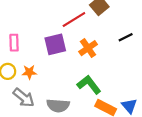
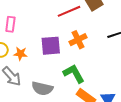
purple square: (55, 44) -> (51, 46), moved

